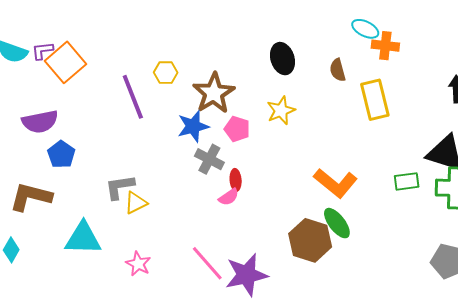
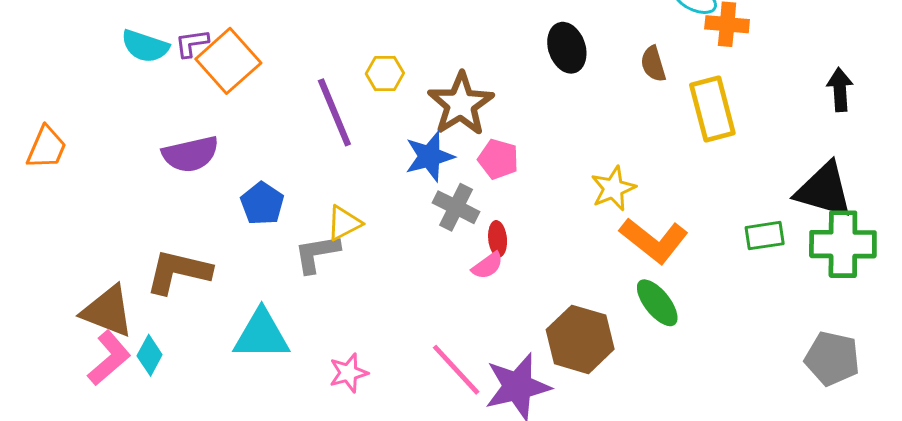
yellow star: (281, 111) -> (613, 188), moved
blue pentagon: (61, 154) -> (262, 204), moved
yellow triangle: (136, 203) -> (344, 223), moved
brown hexagon: (310, 240) -> (580, 339), moved
pink star: (138, 264) -> (348, 373), turned 30

